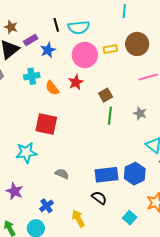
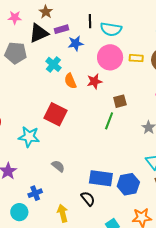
cyan cross: (32, 76) -> (53, 64), turned 35
green line: (110, 116) -> (109, 121), moved

